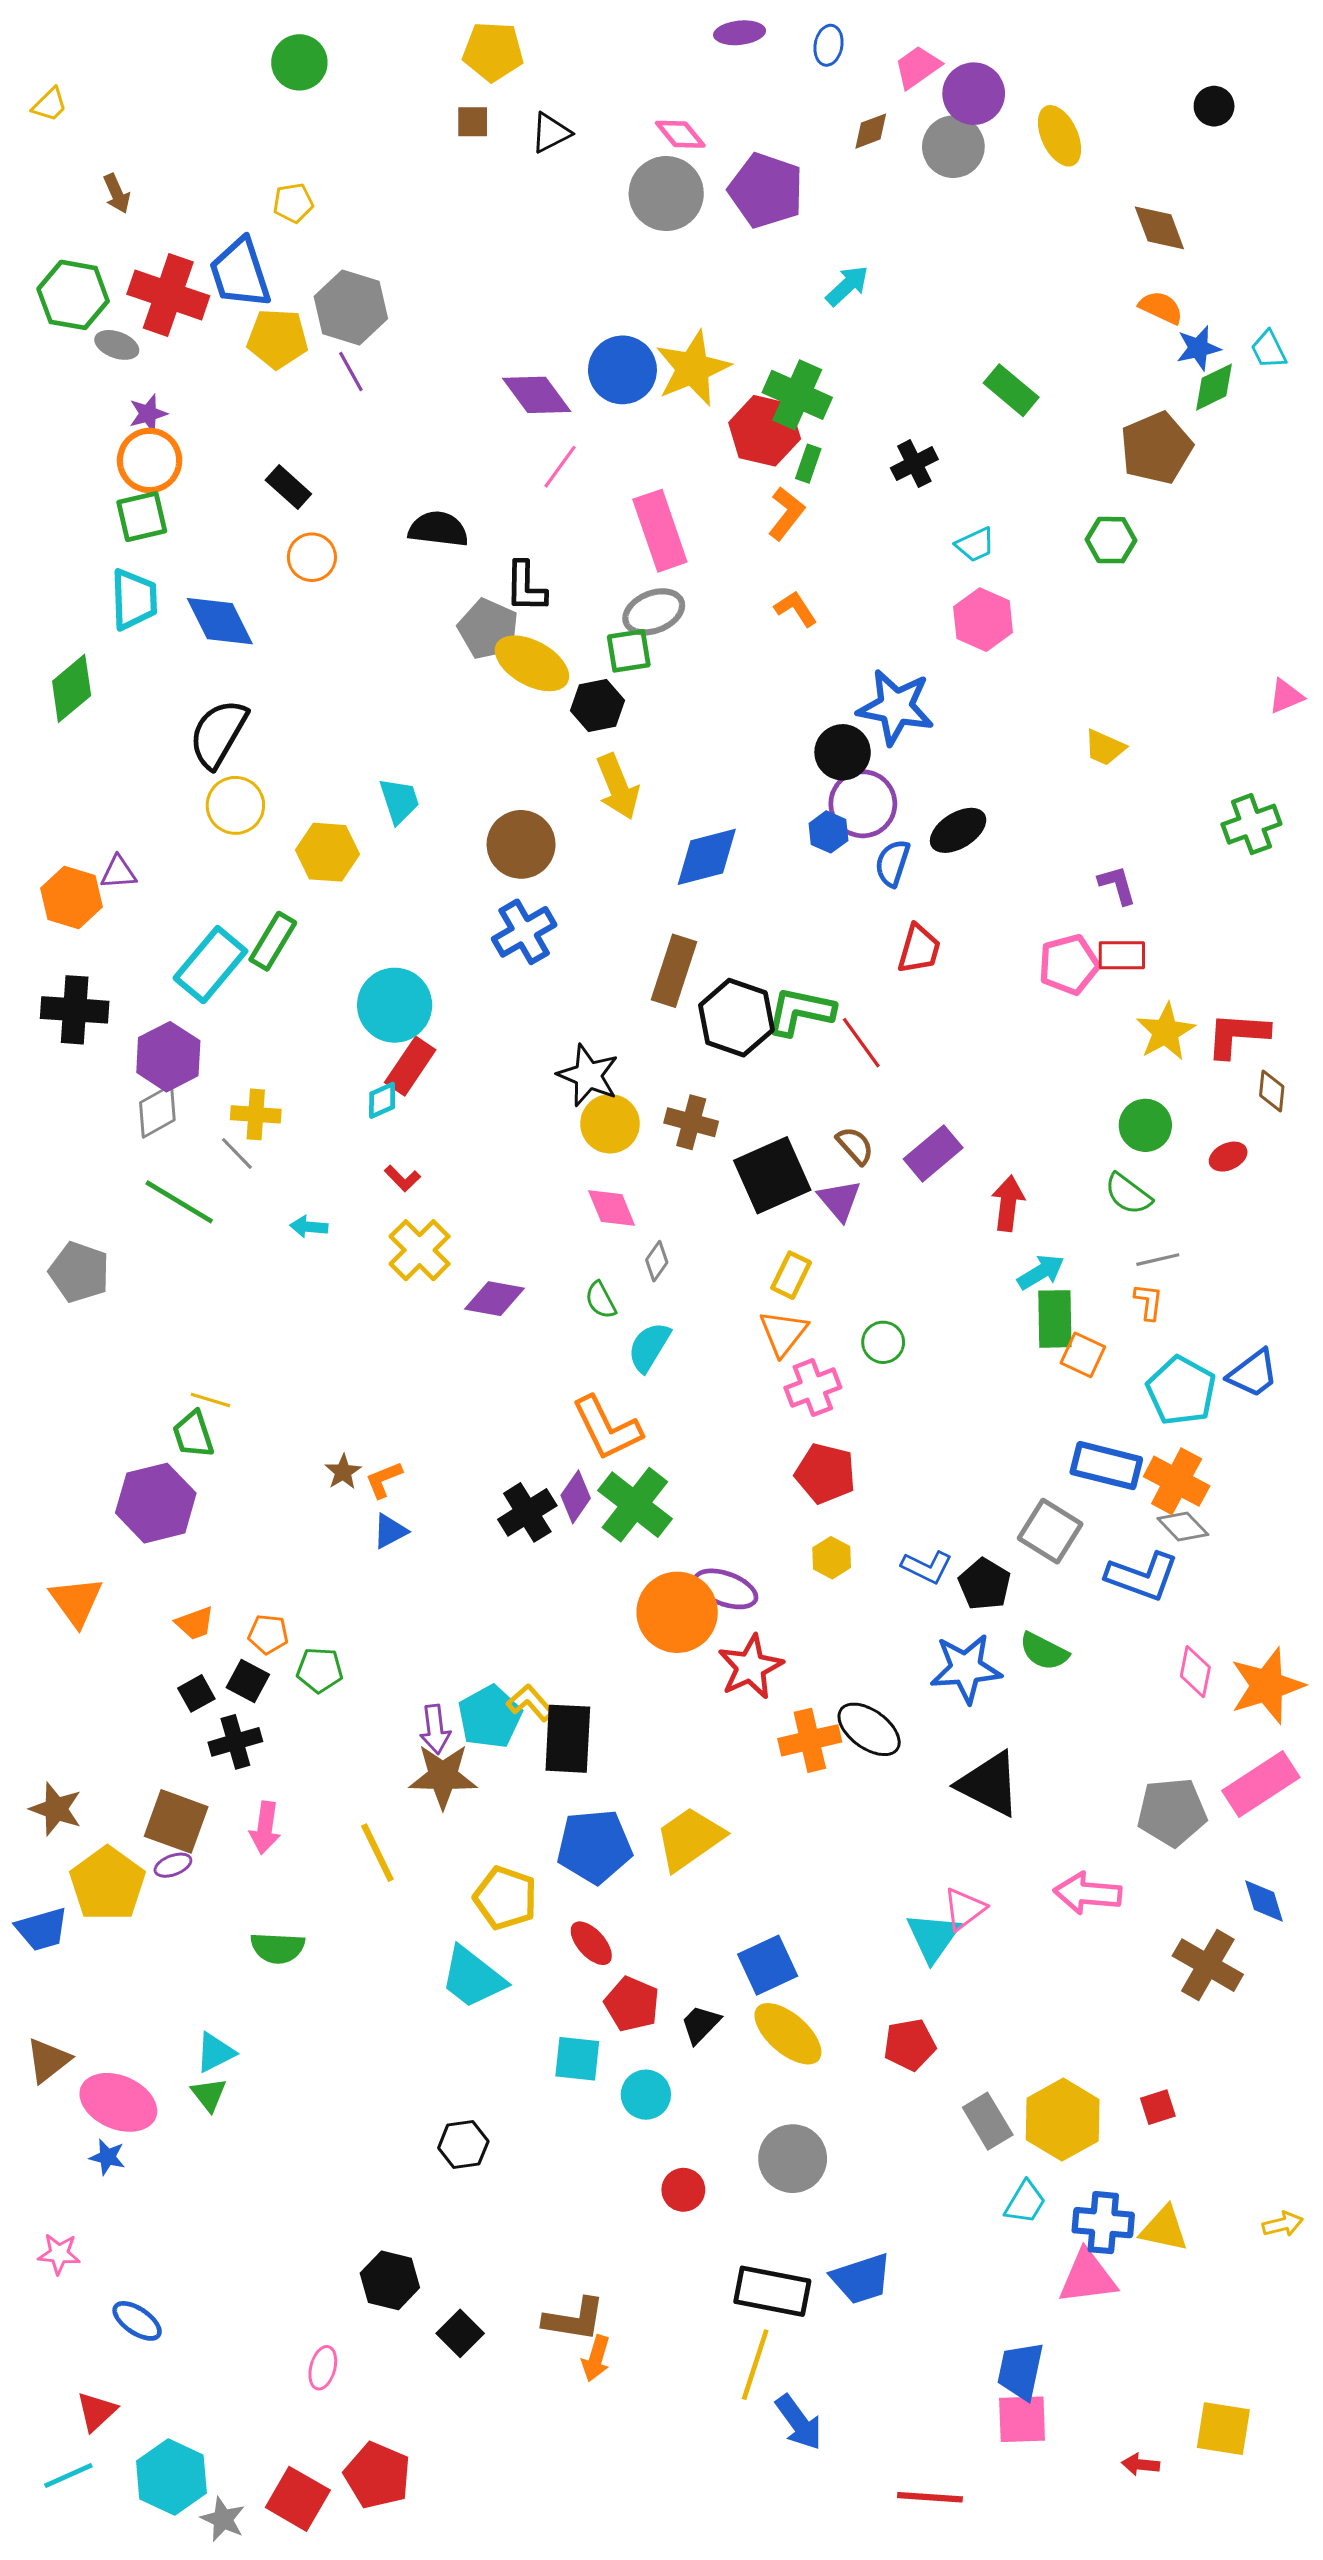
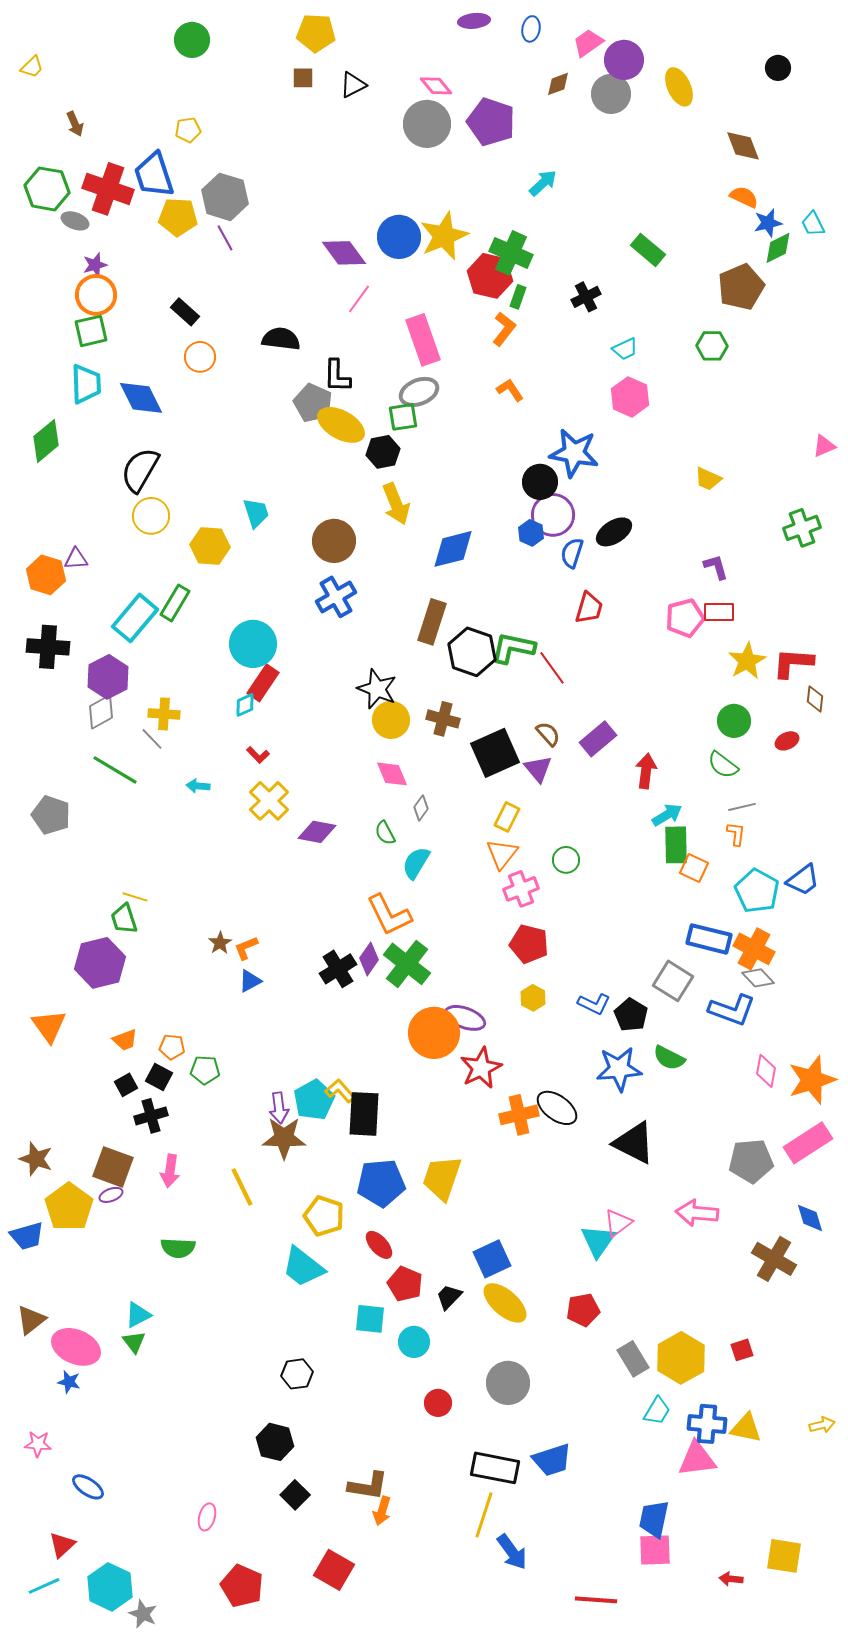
yellow trapezoid: (690, 1839) -> (442, 1178), turned -36
black hexagon: (390, 2280) -> (275, 1442), moved
red square: (298, 2499) -> (334, 1570), moved

